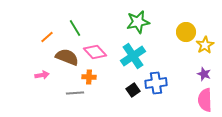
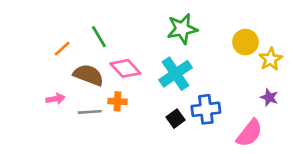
gray line: (75, 93) -> (90, 112), moved
pink semicircle: (205, 100) -> (249, 133), moved, turned -140

